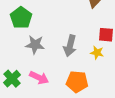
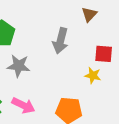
gray arrow: (70, 46) -> (61, 41), moved

